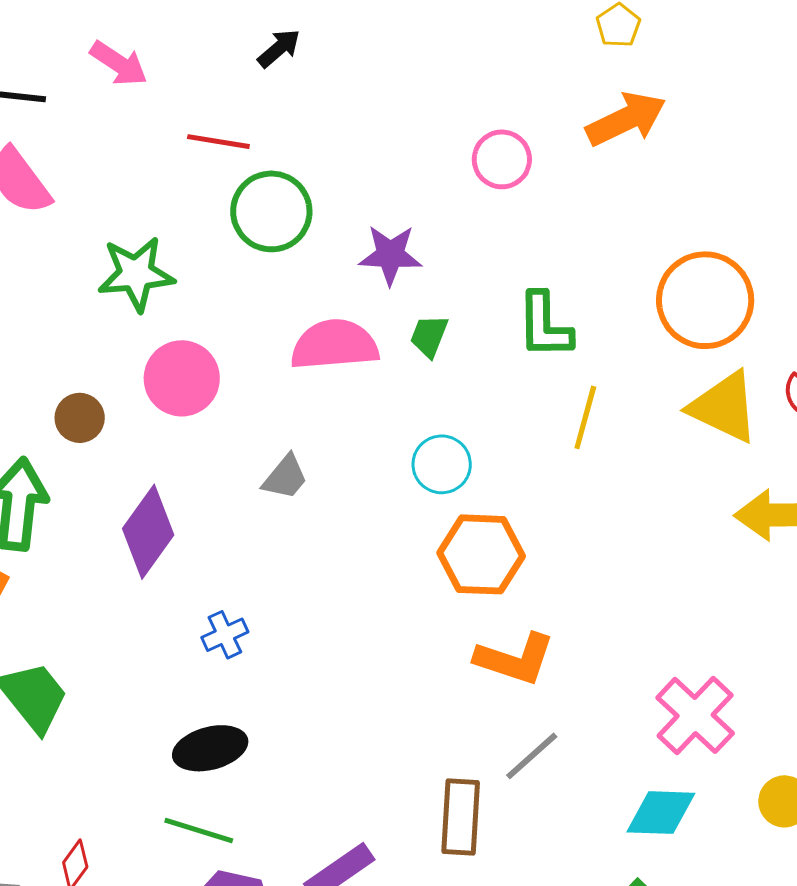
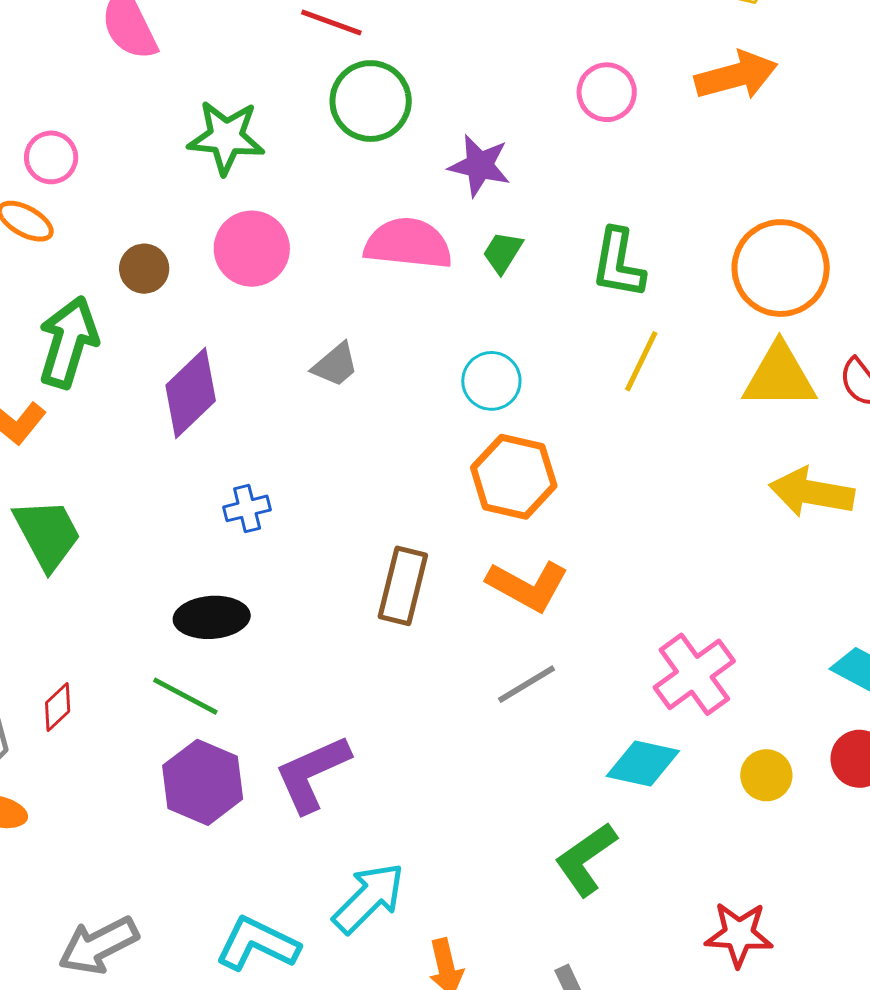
yellow triangle: (724, 407) -> (779, 376), turned -36
brown rectangle: (461, 817) -> (403, 586), moved

